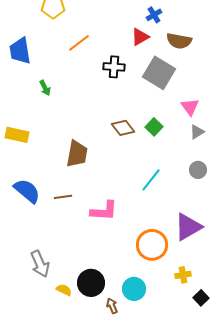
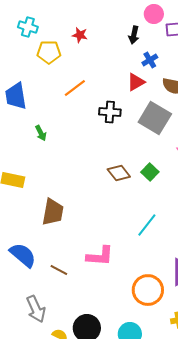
brown trapezoid: (77, 154) -> (53, 212), moved
blue semicircle: (27, 191) -> (23, 255), moved
brown line: (63, 197) -> (59, 270), moved, turned 36

